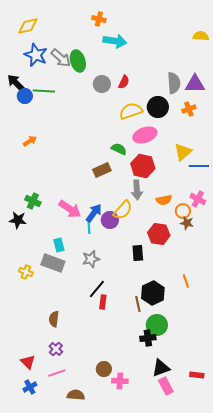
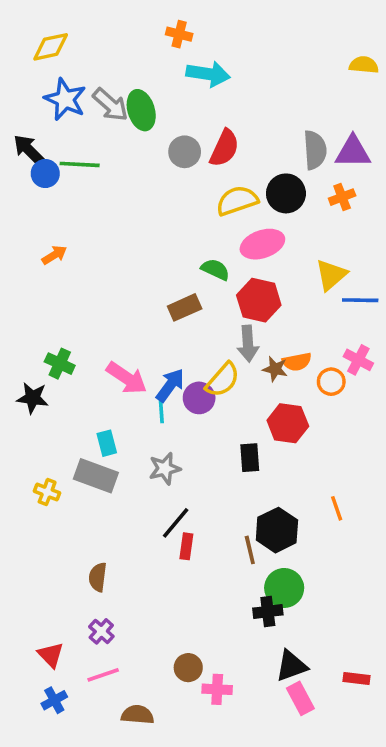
red semicircle: (124, 82) -> (224, 148), size x1.5
brown star: (187, 223) -> (275, 369), moved

